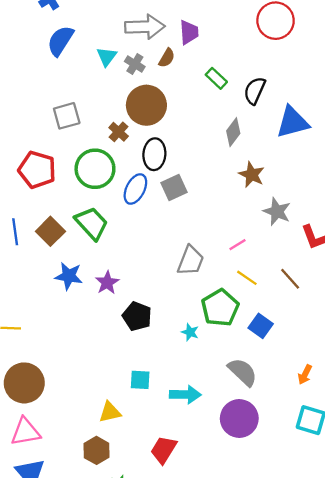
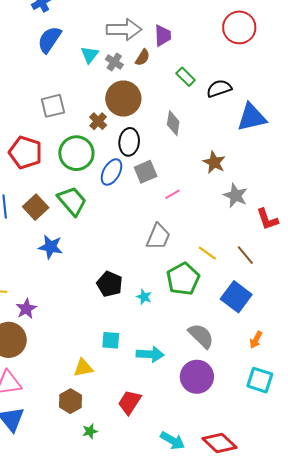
black semicircle: (255, 91) -> (219, 89), turned 45
gray diamond: (233, 132) -> (173, 123), moved, turned -30
pink line: (238, 245) -> (172, 194), moved
purple star: (107, 283) -> (26, 309), moved
blue square: (261, 326) -> (236, 297), moved, size x1.4
cyan star: (190, 332) -> (144, 297), moved

